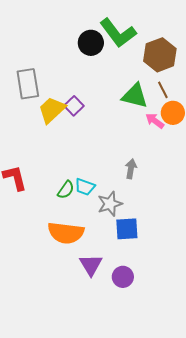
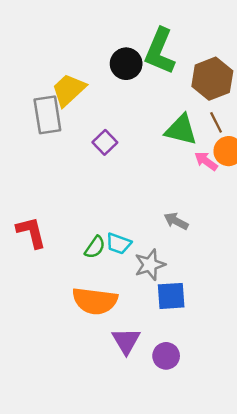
green L-shape: (118, 33) -> (160, 51), turned 60
yellow trapezoid: (52, 110) -> (69, 90), moved
gray arrow: (131, 169) -> (176, 221), turned -72

